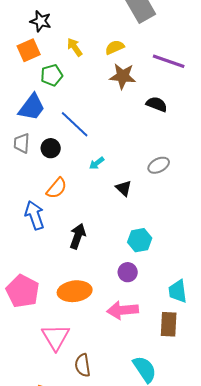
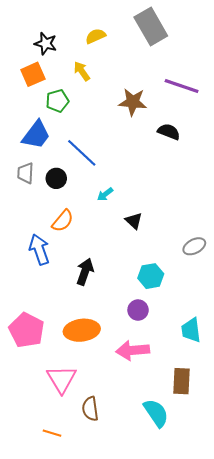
yellow semicircle: (115, 47) -> (96, 36), moved
gray ellipse: (159, 165) -> (194, 246), moved
brown rectangle: (169, 324) -> (182, 381), moved

